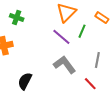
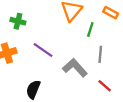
purple line: (61, 37) -> (43, 50), moved
gray line: (97, 60) -> (100, 54), moved

